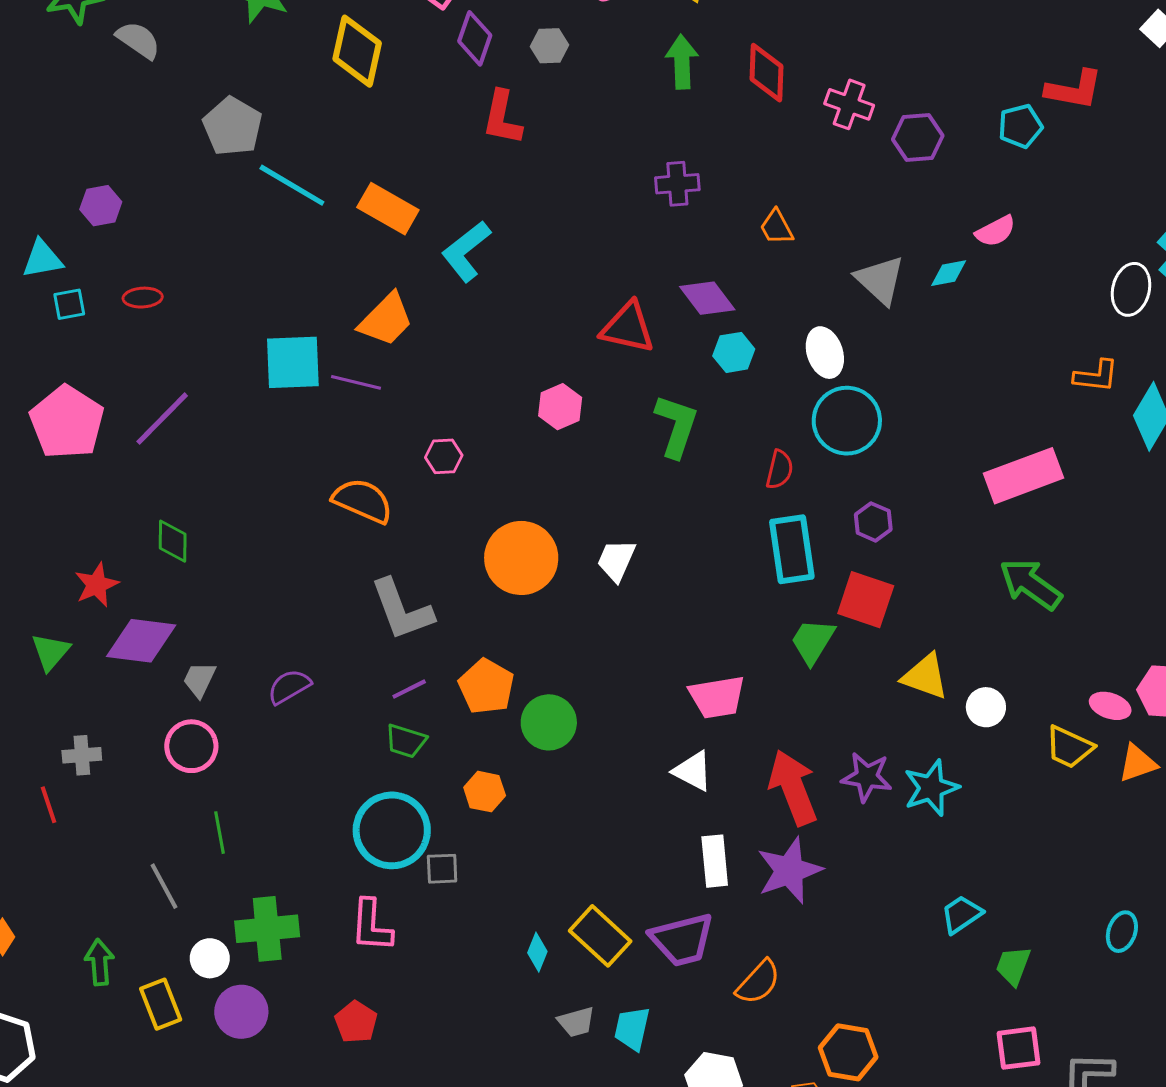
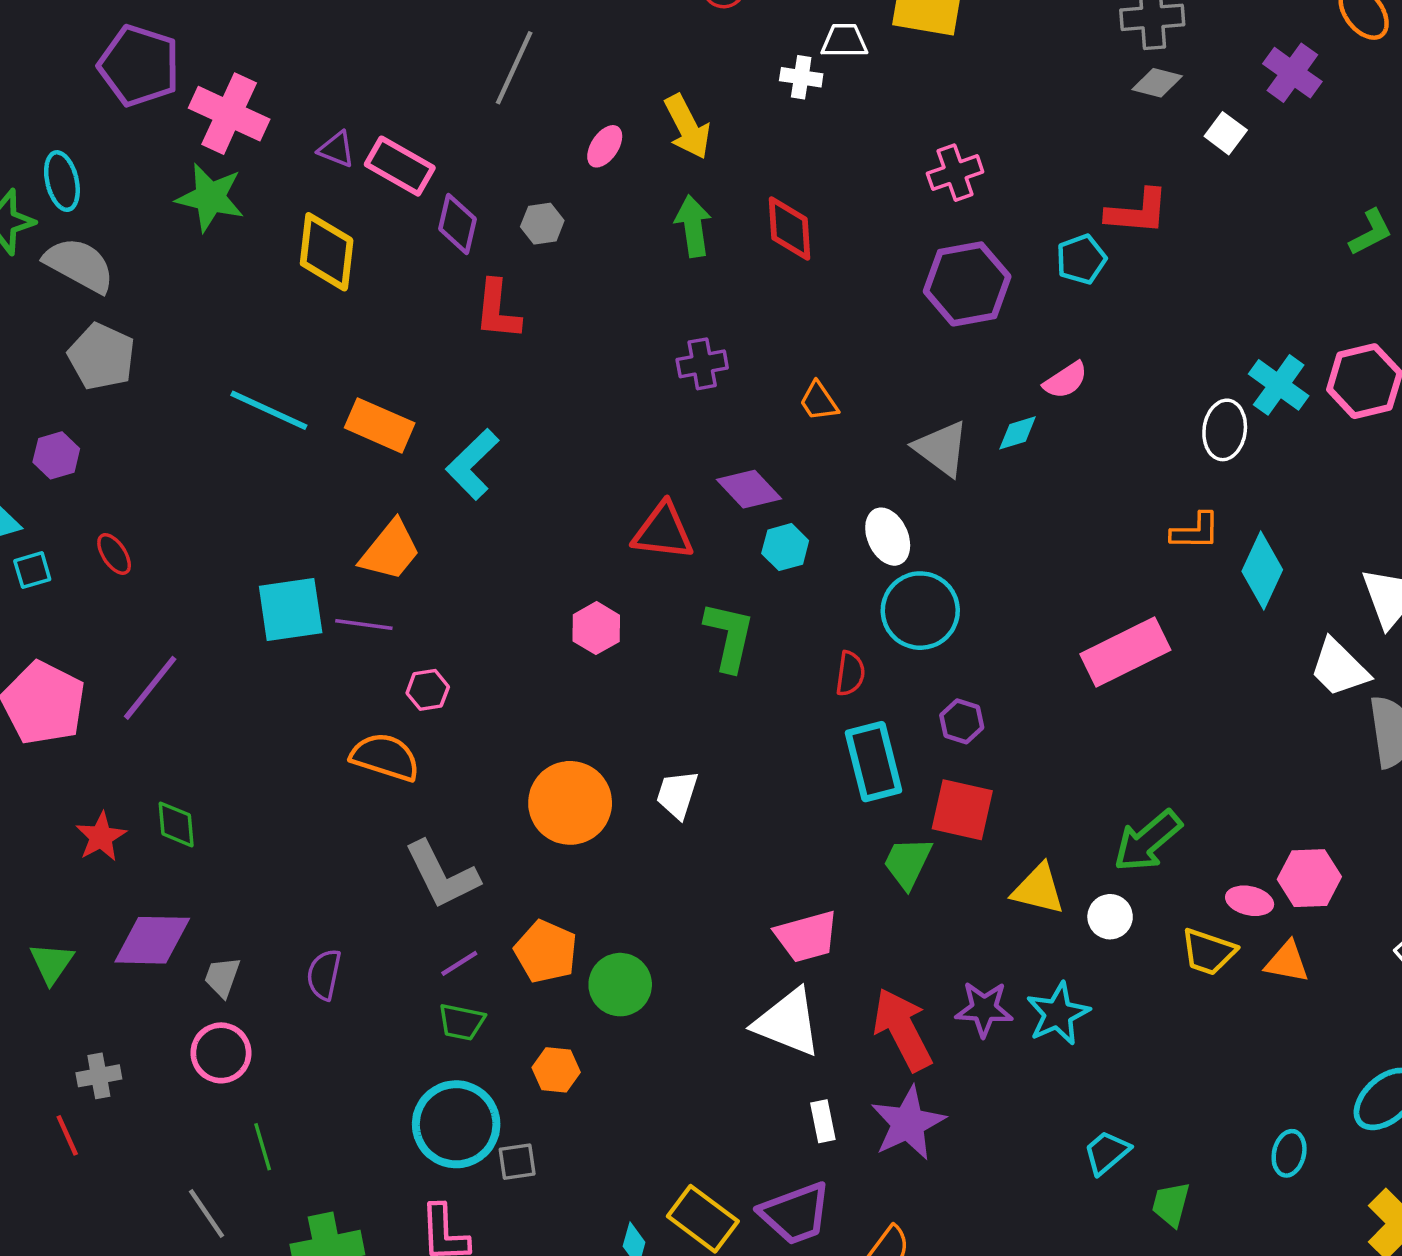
gray semicircle: (138, 40) -> (79, 265), size x1.4
pink cross: (849, 104) -> (955, 173), moved, turned -33
gray pentagon: (233, 126) -> (102, 357), moved
purple hexagon: (918, 138) -> (967, 284), size x1.5
red ellipse: (143, 298) -> (114, 554), turned 66
pink hexagon: (444, 456) -> (428, 690), moved
green arrow: (1031, 584) -> (1148, 841), moved, turned -70
red star: (97, 585) -> (101, 837), moved
purple semicircle: (289, 687) -> (324, 974), turned -42
orange triangle: (1138, 763) -> (1287, 962), turned 36
white triangle: (693, 771) -> (788, 1023), size x1.5
white rectangle: (715, 861) -> (823, 1121), size x0.7

